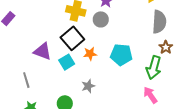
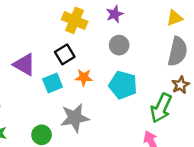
gray circle: (101, 19) -> (119, 45), moved
black square: (72, 38) -> (65, 54), size x0.7
gray star: (88, 86) -> (75, 118), size x1.6

